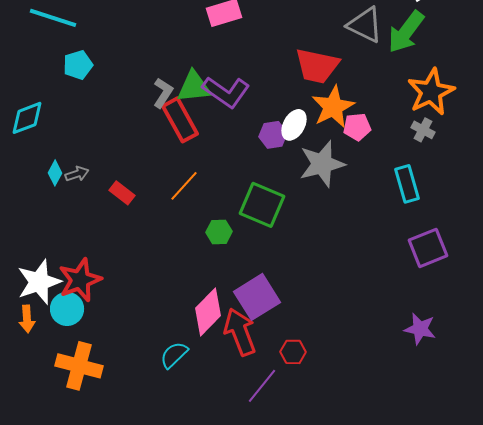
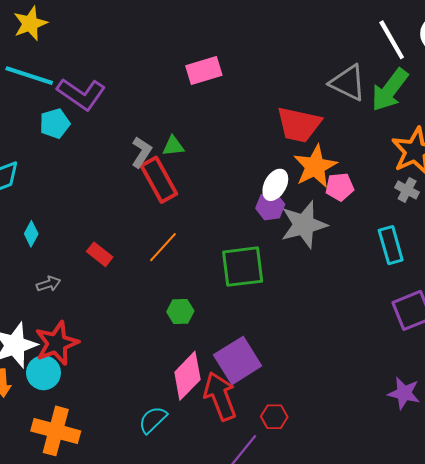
green triangle: (194, 87) -> (173, 146), size x0.6
purple L-shape: (226, 92) -> (81, 94), moved
purple hexagon: (273, 135) -> (270, 206), moved
gray arrow: (77, 174) -> (49, 284), moved
green square: (262, 205) -> (243, 267), turned -30
green hexagon: (219, 232) -> (180, 311), moved

